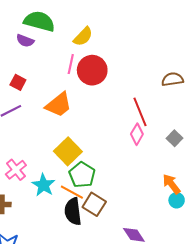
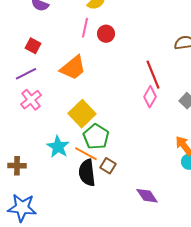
red circle: (92, 70) -> (106, 34), size x0.6
pink cross: (16, 170) -> (31, 100), moved
brown square: (94, 204) -> (108, 166), size x0.7

